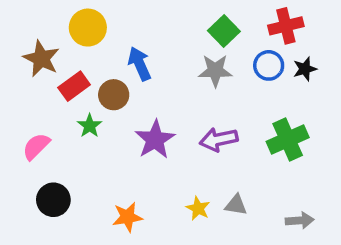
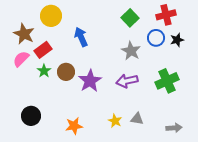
gray star: (215, 71) -> (131, 51), moved, turned 30
brown circle: (114, 95) -> (66, 72), moved
green star: (90, 126) -> (44, 71), moved
pink semicircle: (36, 146) -> (21, 59), moved

